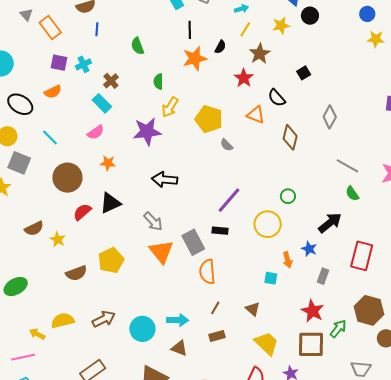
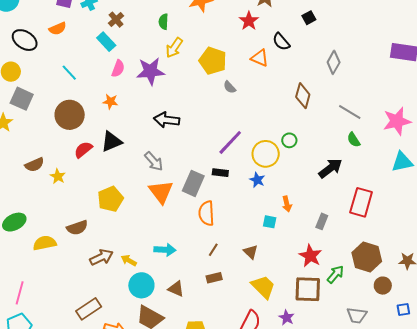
pink semicircle: (96, 132) -> (118, 69), moved, turned -36
brown diamond: (290, 137) -> (303, 96), moved
cyan line: (50, 138) -> (69, 73), moved
yellow circle: (268, 224) -> (266, 154), moved
gray rectangle: (193, 242) -> (193, 183), turned 50
blue star: (309, 249) -> (257, 180), moved
brown semicircle: (76, 273) -> (77, 228), moved
cyan arrow: (178, 320) -> (165, 250), moved
yellow semicircle: (63, 321) -> (45, 243), moved
cyan circle: (142, 329) -> (141, 285), moved
yellow arrow: (37, 334) -> (129, 260), moved
pink line: (23, 357) -> (20, 293), turned -65

